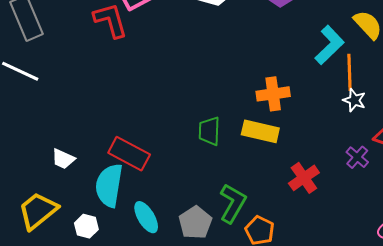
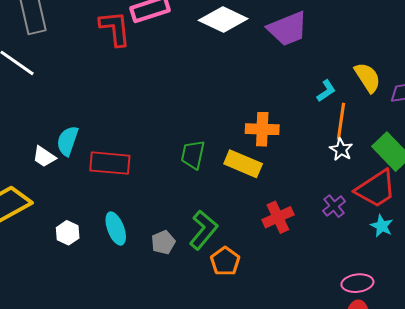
cyan L-shape: (330, 45) -> (326, 91), size x0.6
red rectangle: (129, 154) -> (110, 163), turned -33
cyan semicircle: (109, 185) -> (68, 141), moved, size x0.7
gray pentagon: (195, 223) -> (163, 242), size x0.7
white hexagon: (86, 226) -> (68, 233), moved

